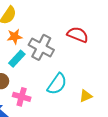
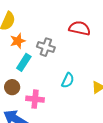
gray cross: (41, 47) -> (46, 47), size x0.7
cyan semicircle: (57, 84) -> (68, 80), size x0.7

